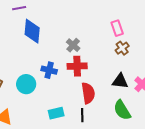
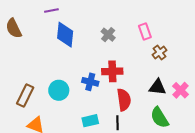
pink rectangle: (117, 28) -> (145, 31), moved
gray cross: (73, 45) -> (108, 35), moved
blue cross: (49, 70) -> (90, 82), moved

